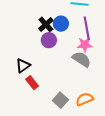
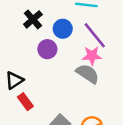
black cross: (46, 24) -> (33, 19), moved
purple line: (87, 28) -> (95, 35), turned -30

